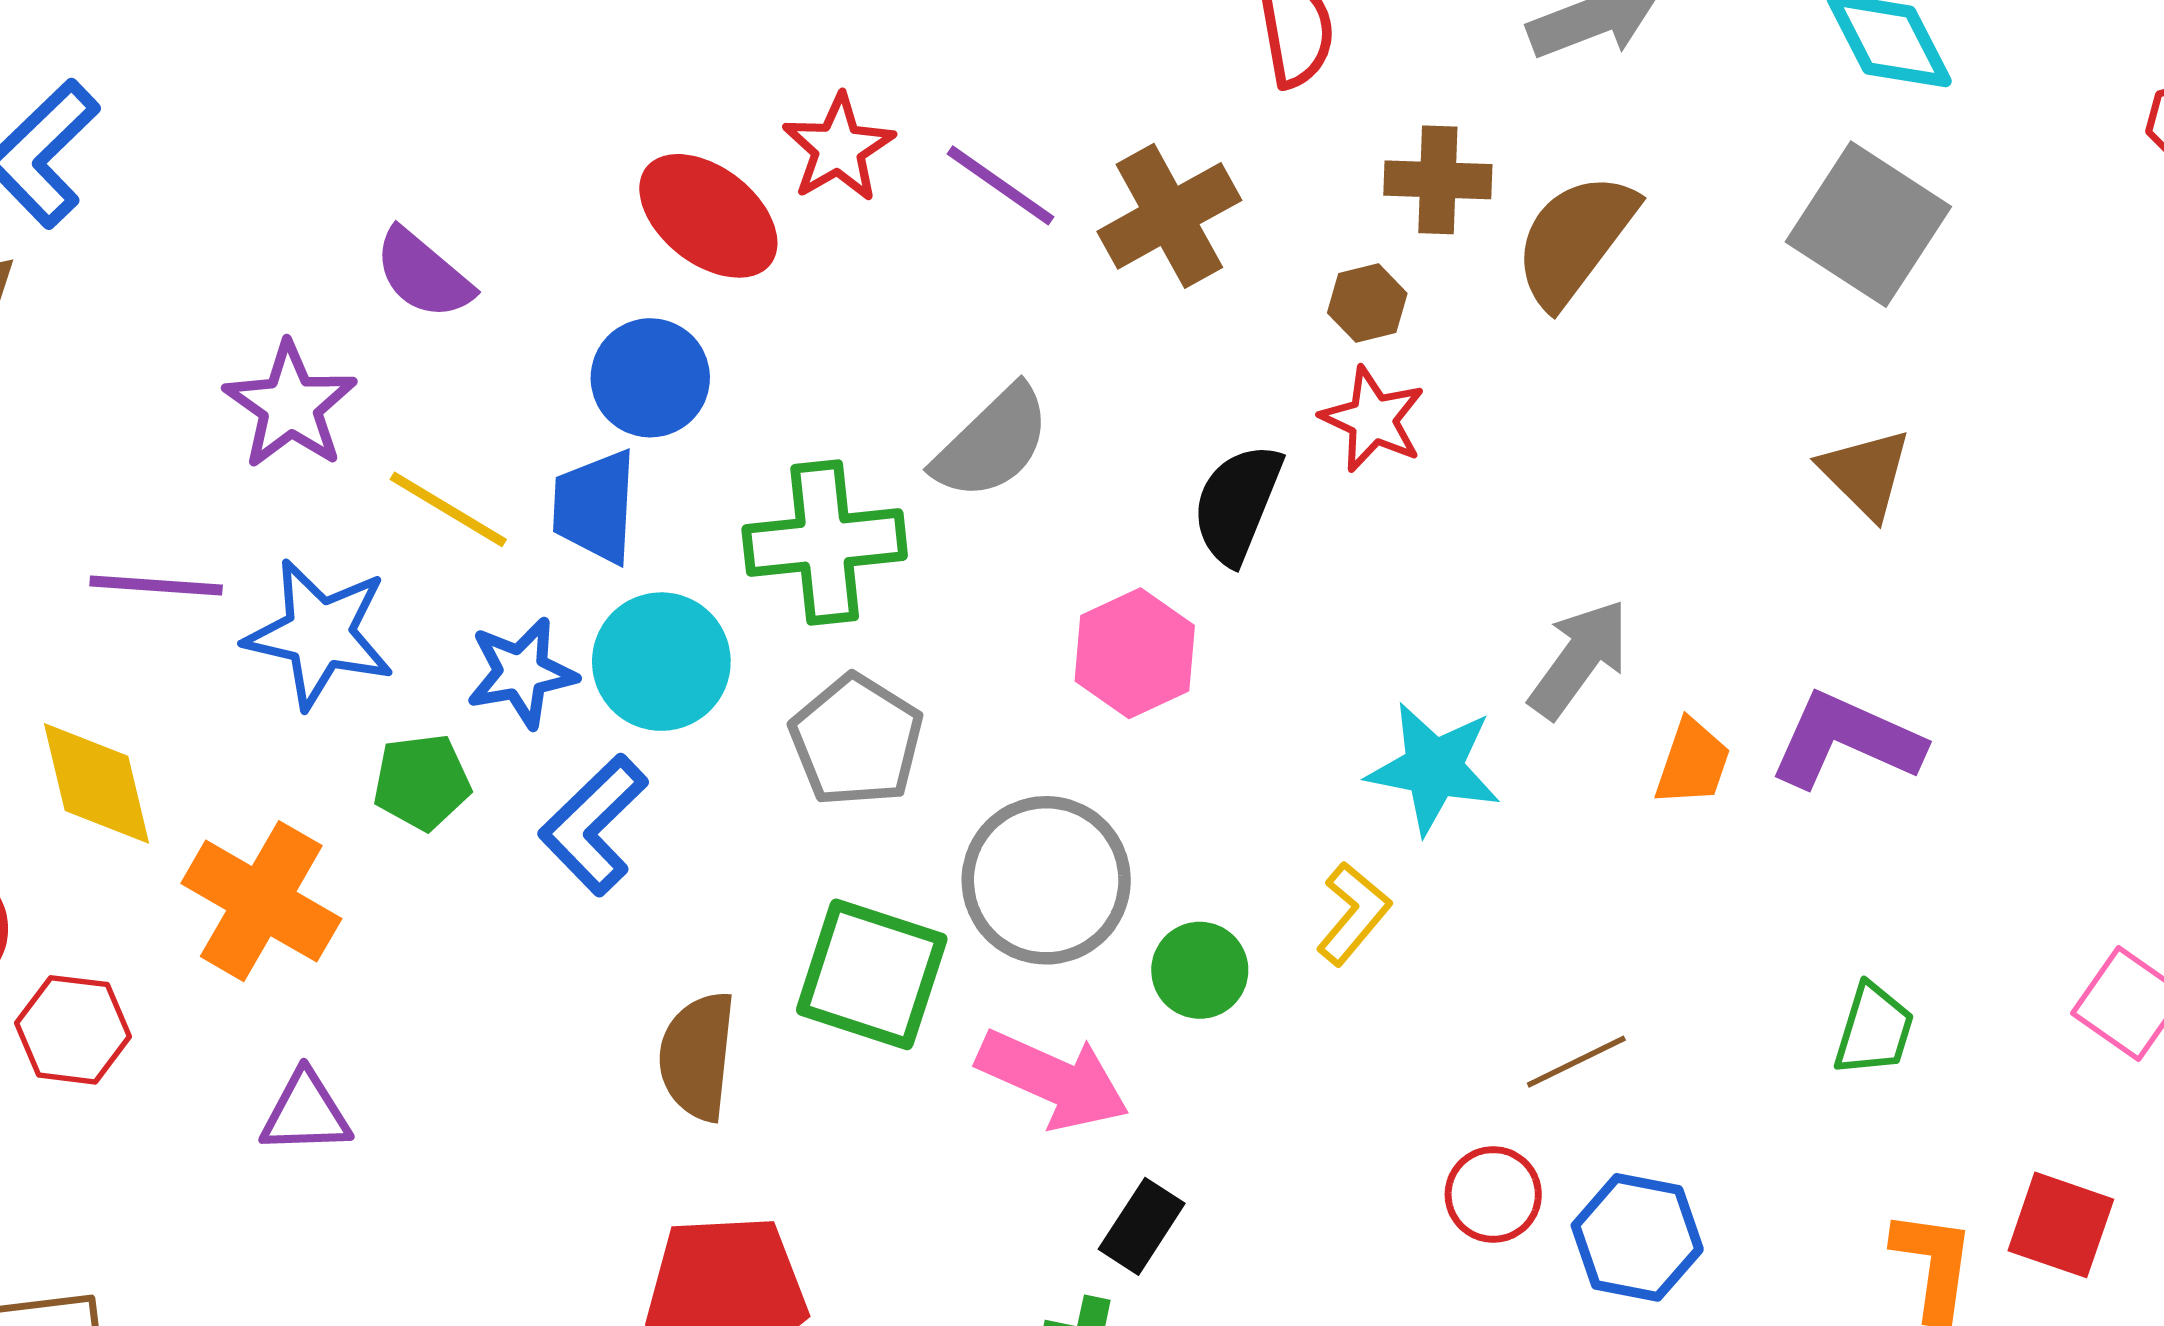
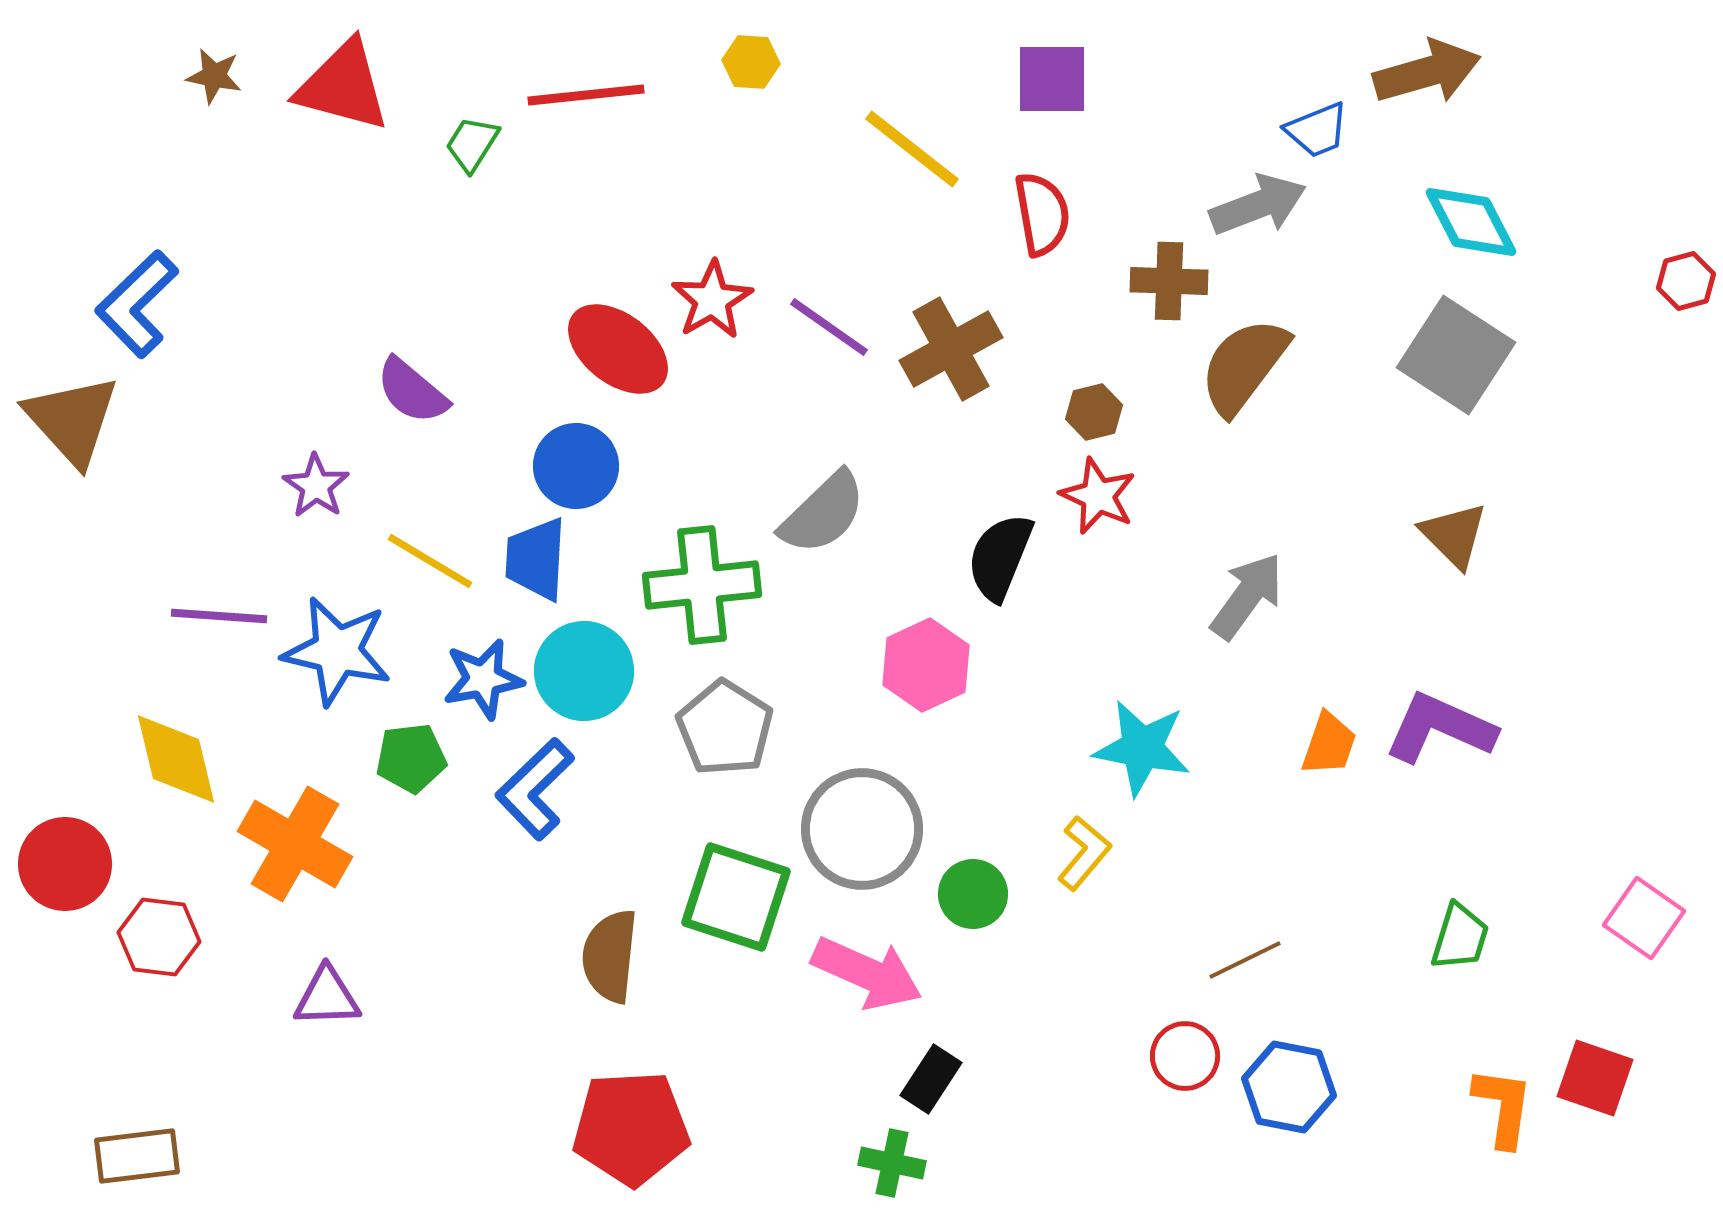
brown cross: (1438, 180) -> (1169, 281), moved
purple star: (290, 405) -> (316, 486), size x0.7
gray arrow: (1579, 659) -> (1247, 596), moved

